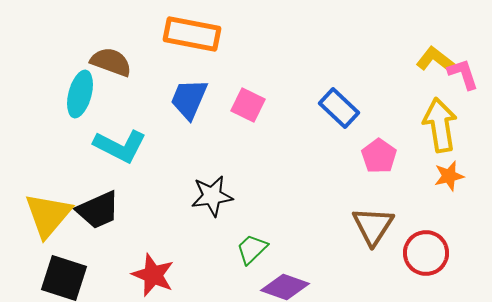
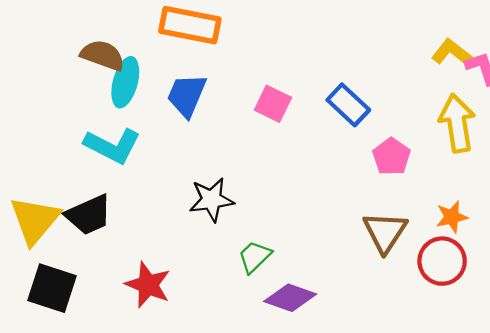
cyan ellipse: (80, 94) -> (125, 82), moved
pink square: (248, 105) -> (273, 104), moved
orange star: (449, 176) -> (452, 217), moved

